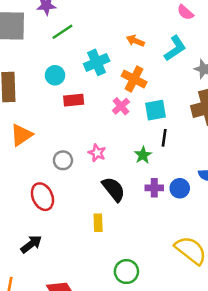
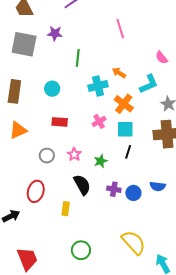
green line: (62, 32) -> (78, 58), moved, turned -60
cyan cross: (97, 62) -> (98, 86), moved
orange cross: (134, 79) -> (124, 104), moved
red rectangle: (74, 100) -> (60, 122), moved
green star: (143, 155) -> (101, 161), moved
red ellipse: (42, 197) -> (36, 191), moved, turned 30

